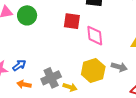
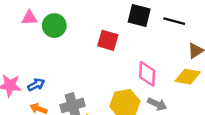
pink diamond: (95, 36) -> (147, 74), moved

